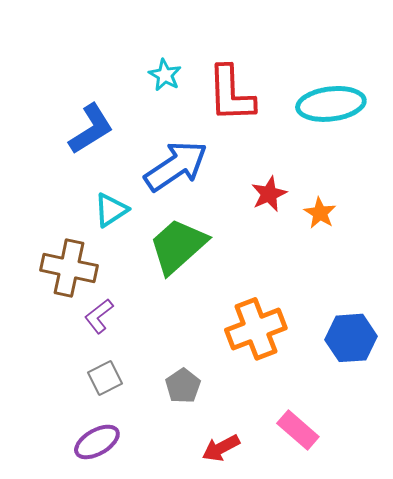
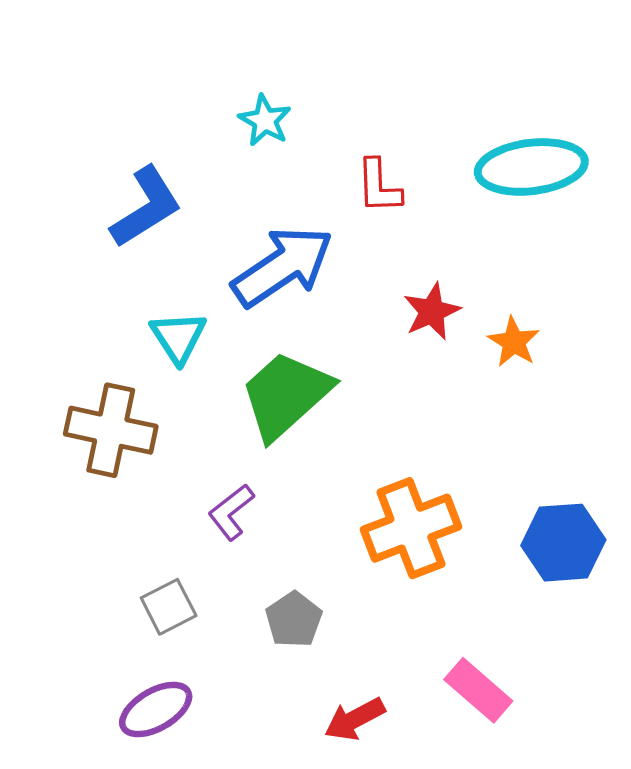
red L-shape: (231, 94) -> (379, 186), moved, size x0.6
cyan triangle: (111, 210) -> (178, 337), turned -30
purple L-shape: (99, 316) -> (231, 512), moved

